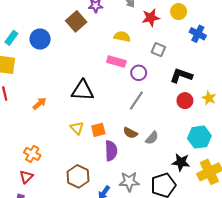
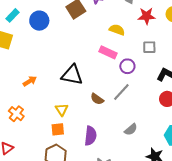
gray square: (158, 50) -> (149, 47), turned -32
orange square: (98, 130) -> (58, 129), moved
brown semicircle: (130, 133) -> (97, 99), moved
orange cross: (32, 154) -> (16, 114), moved

